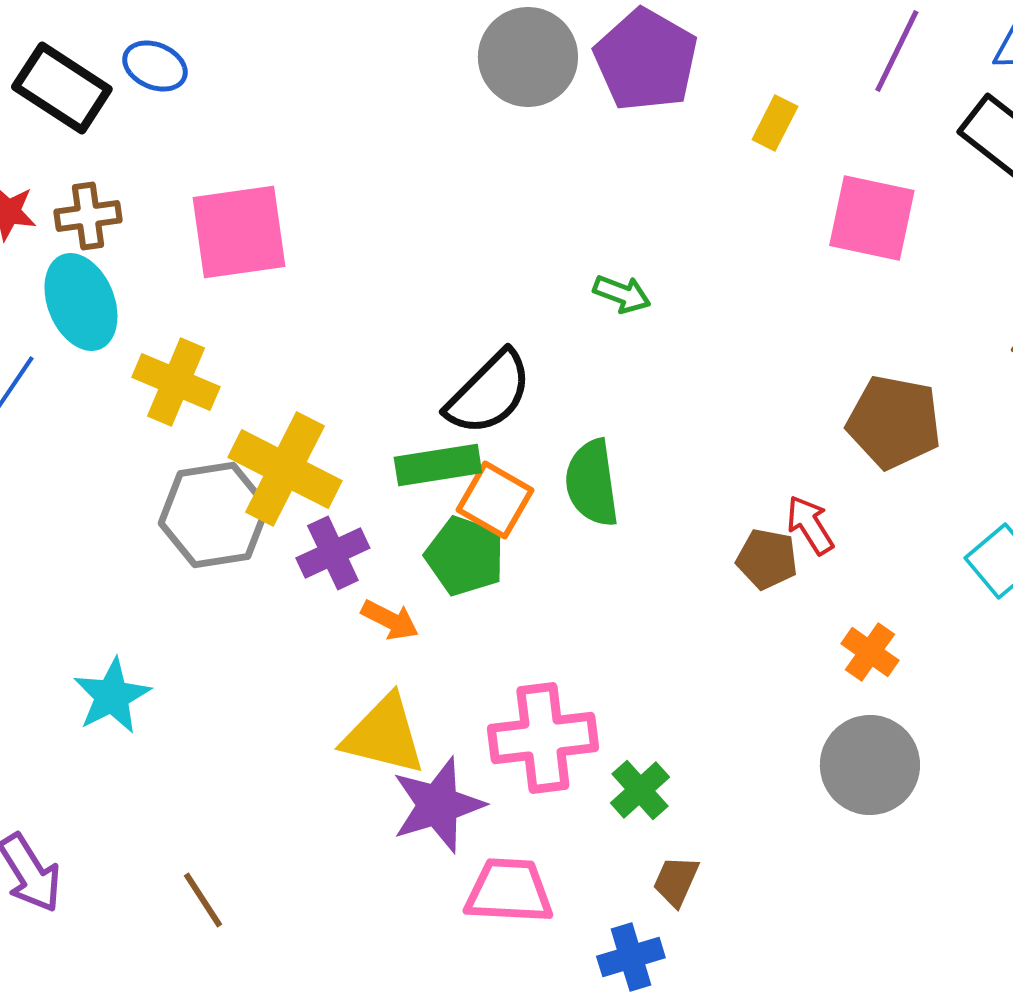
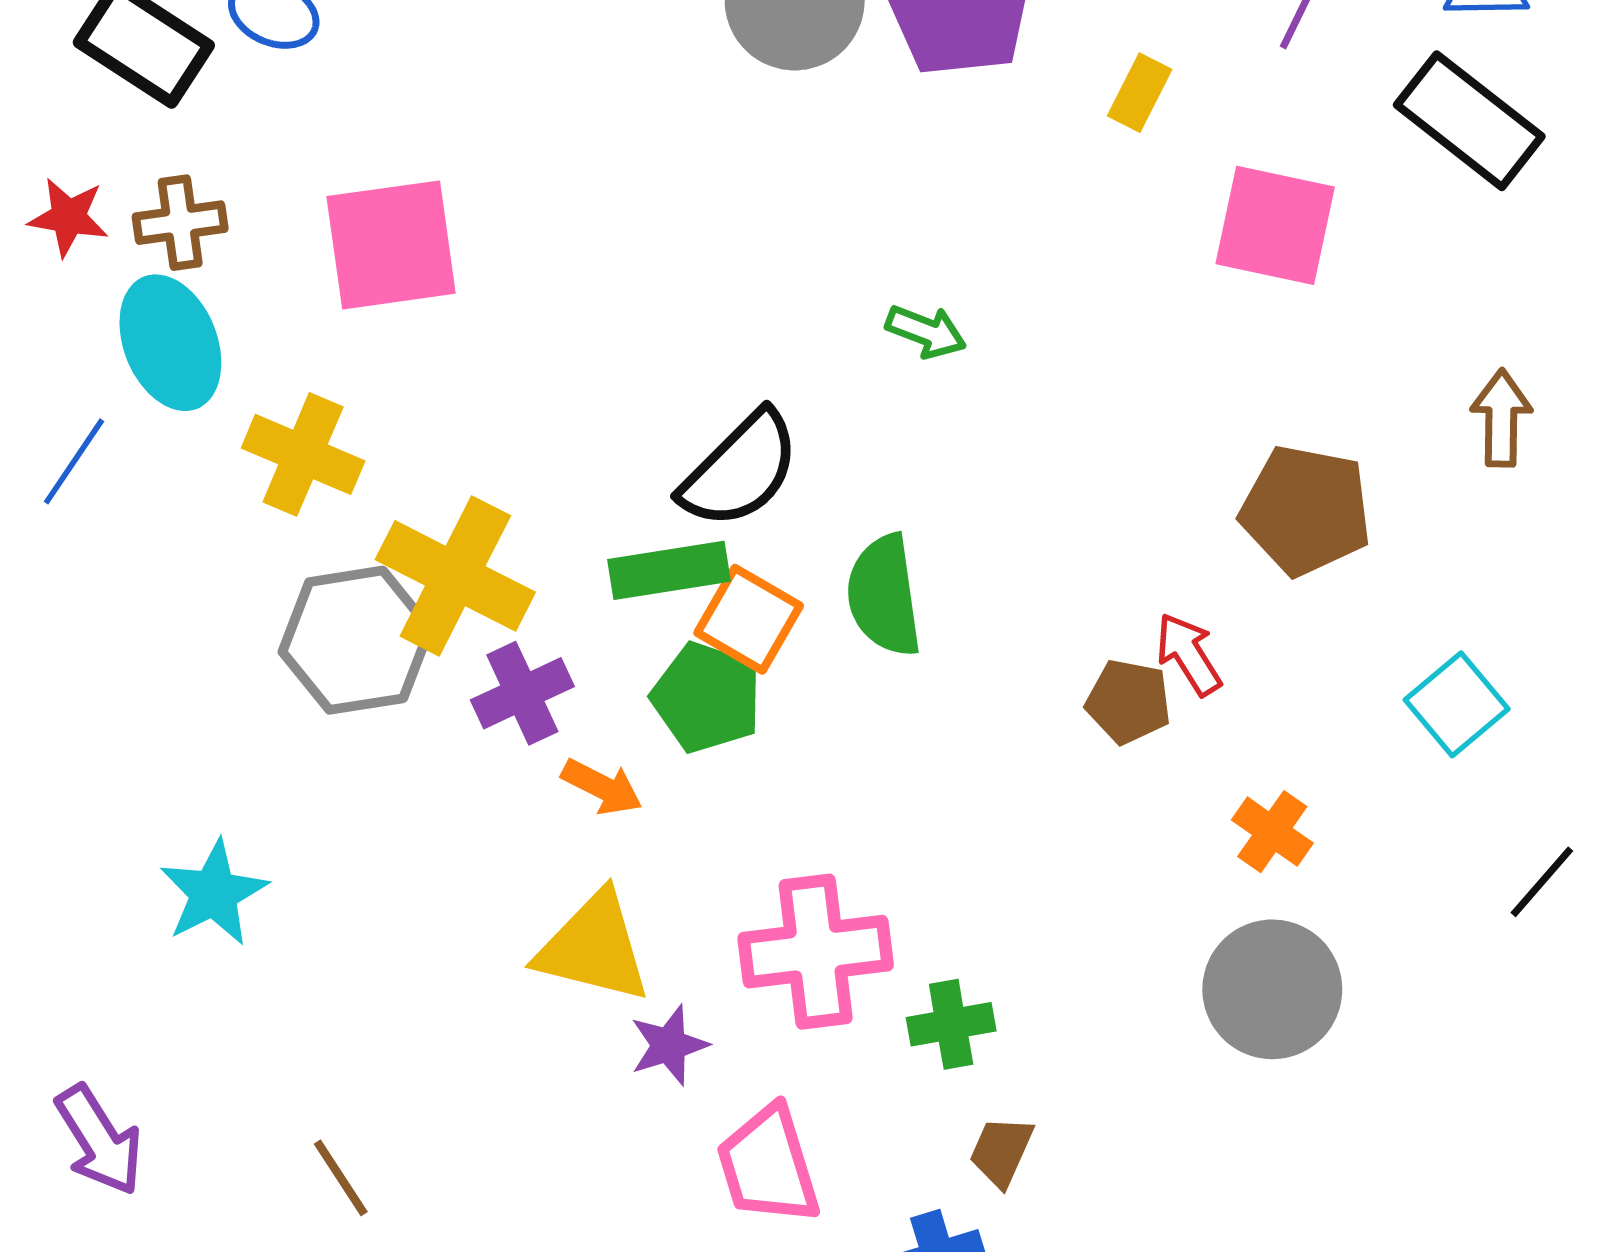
green cross: (640, 790) -> (951, 1024), turned 32
purple star: (438, 805) -> (669, 1045), size x0.6
pink trapezoid: (509, 891) -> (768, 1165), turned -110

